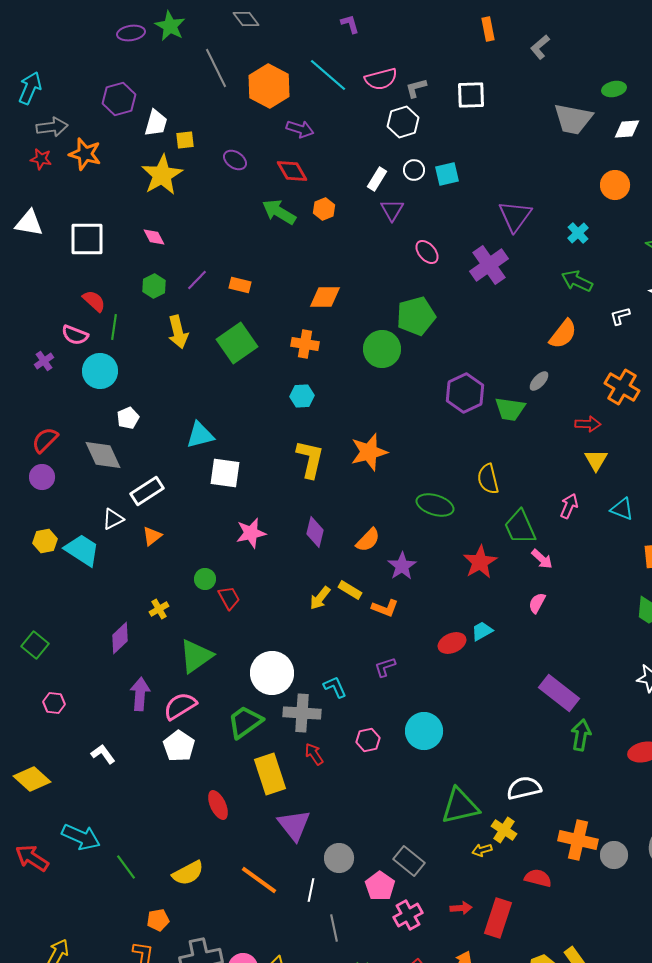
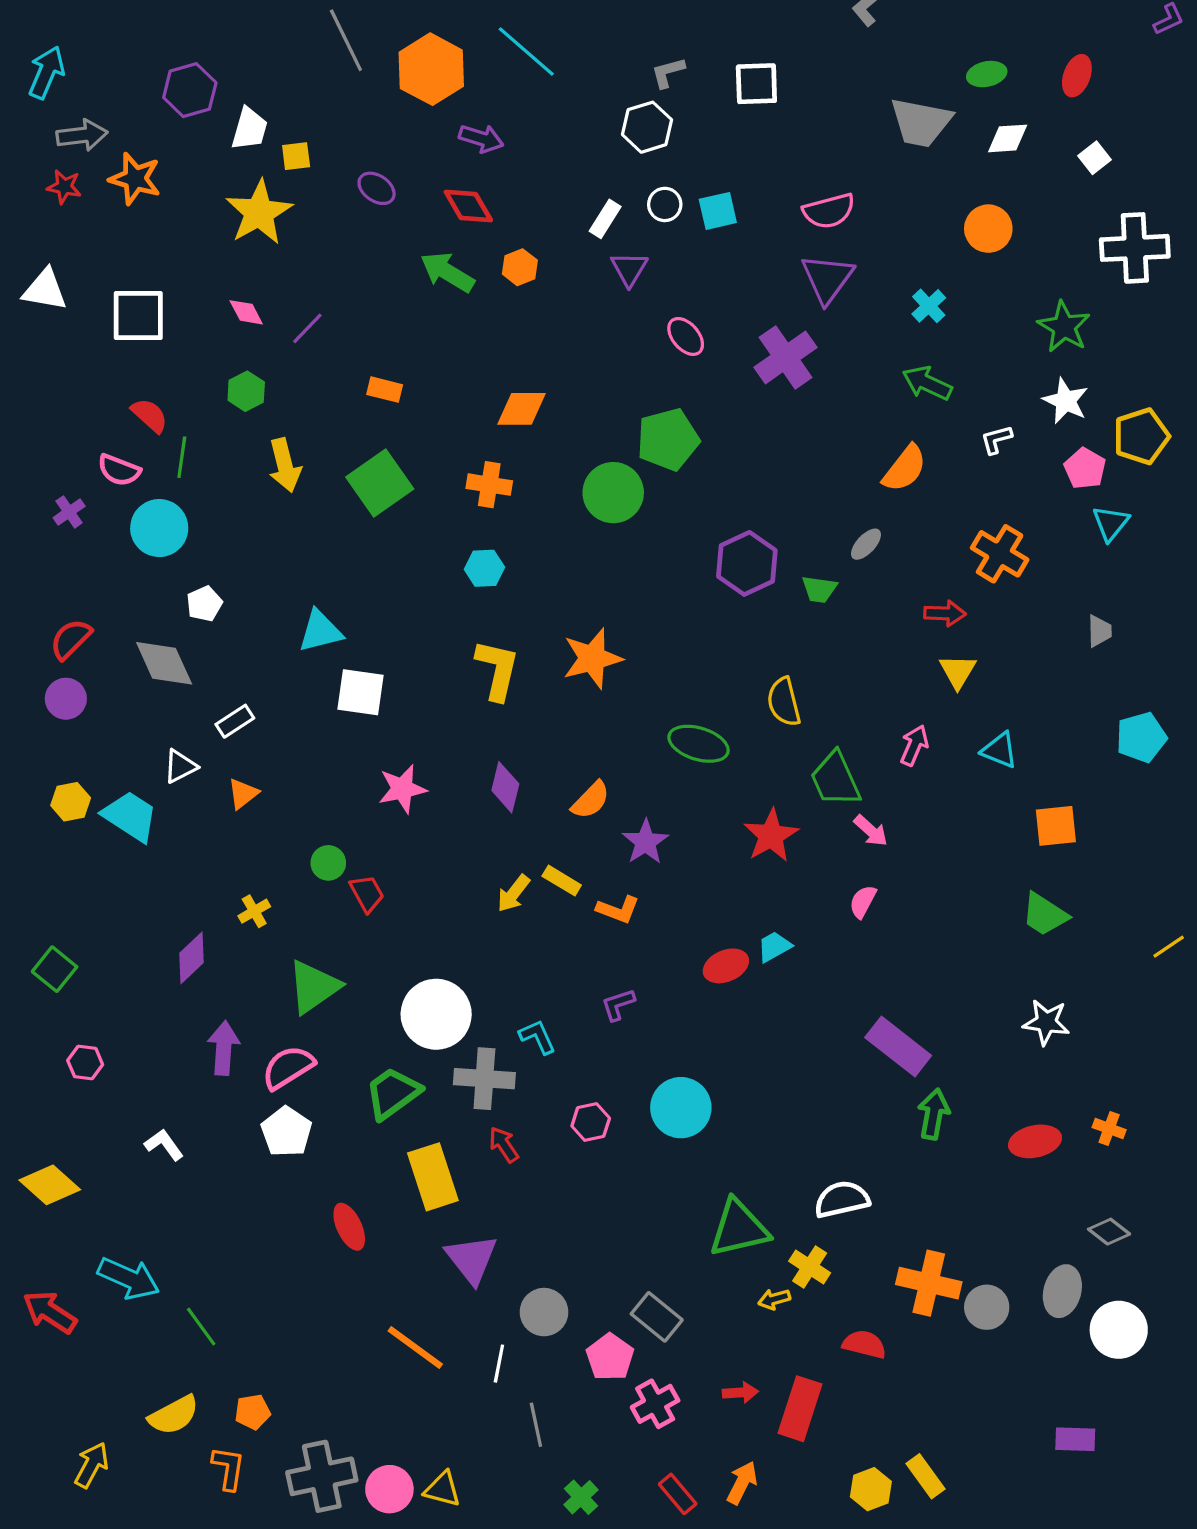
pink semicircle: (381, 79) -> (829, 211), moved
purple line: (197, 280) -> (307, 328), moved
green trapezoid: (510, 409) -> (819, 589), size x0.7
white rectangle: (147, 491) -> (235, 721), size x0.7
yellow semicircle: (188, 873) -> (174, 1415), moved

